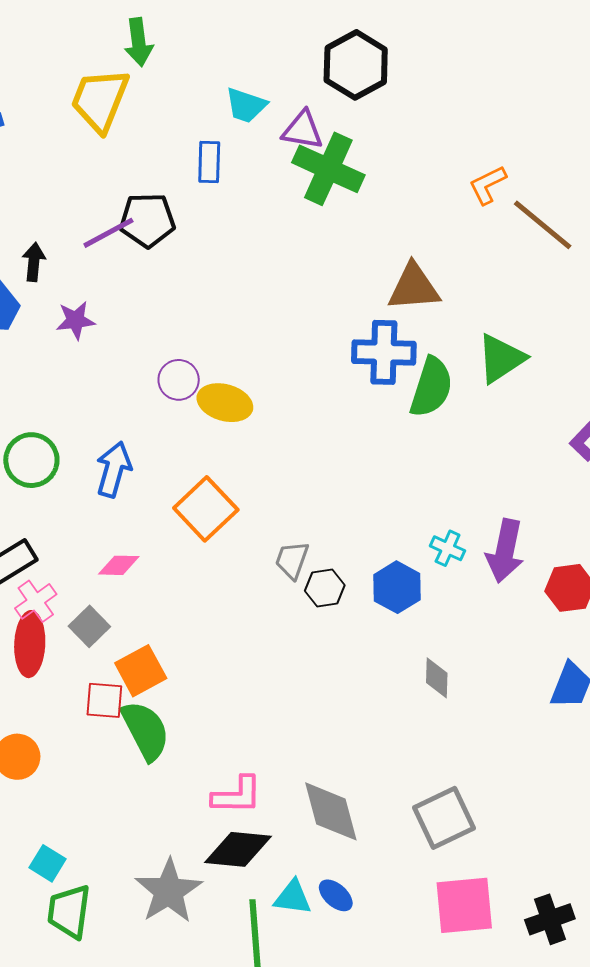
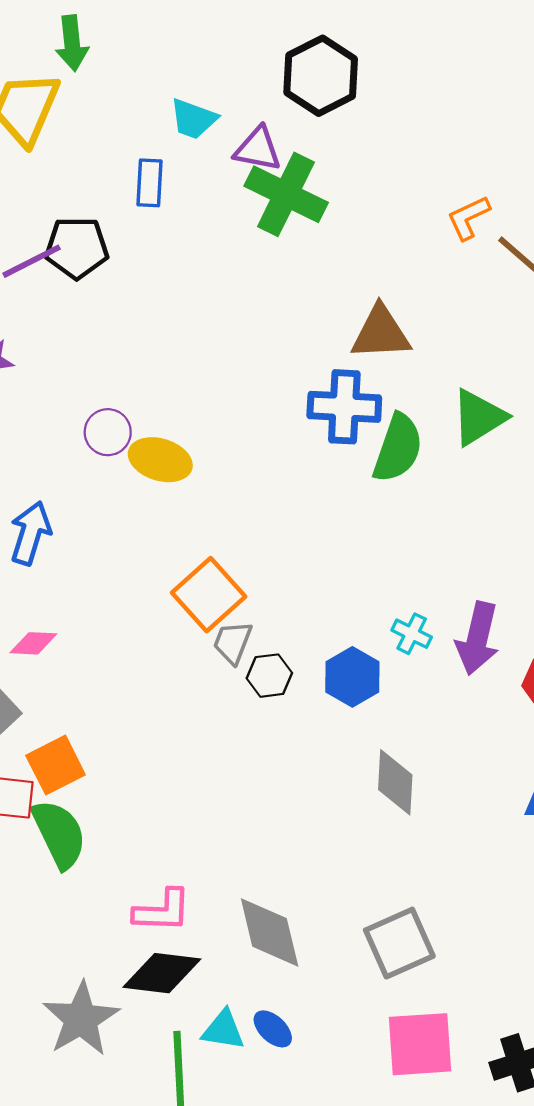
orange square: (206, 509) -> (209, 595), moved
gray diamond: (437, 678) -> (395, 782), size x1.4

